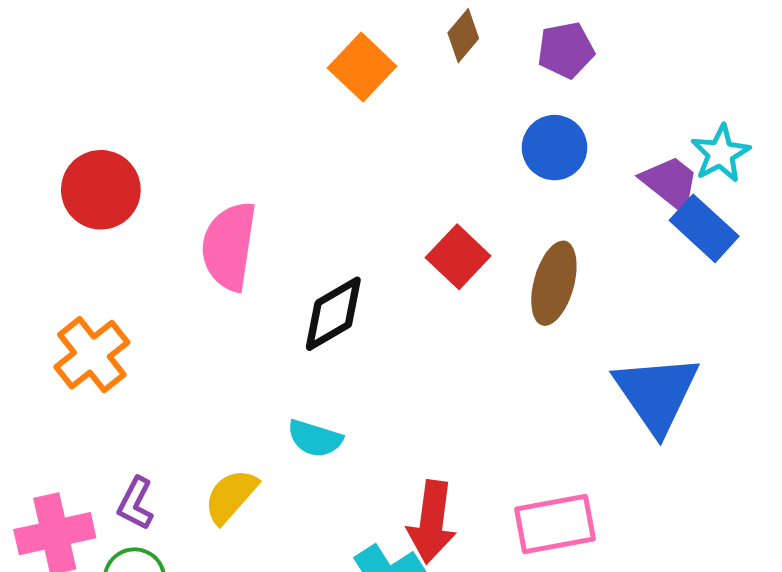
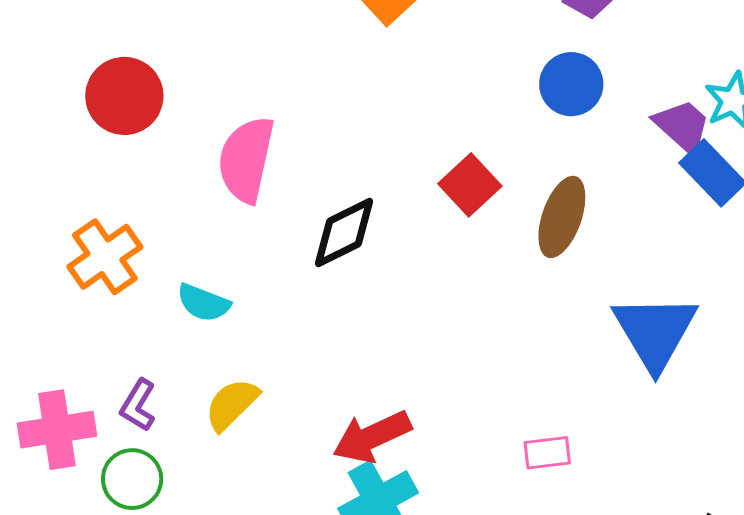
cyan semicircle: (315, 438) -> (204, 303), moved
red arrow: (432, 522) -> (372, 437), moved, turned 54
pink rectangle: (555, 524) -> (547, 453), size x0.6

